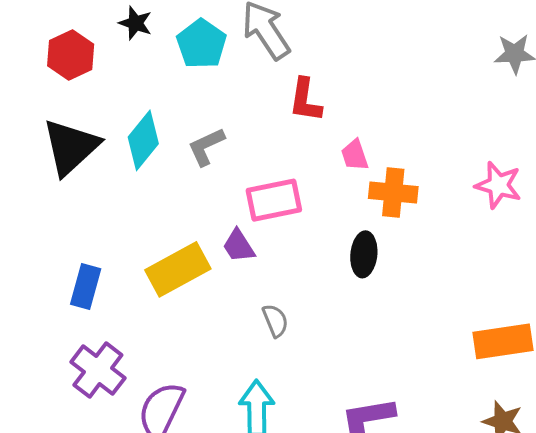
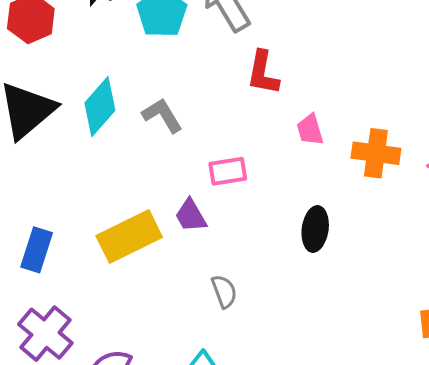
gray L-shape: (206, 147) -> (162, 115), turned 81
orange cross: (393, 193) -> (376, 153), moved
pink rectangle: (274, 200) -> (228, 171), size x0.7

